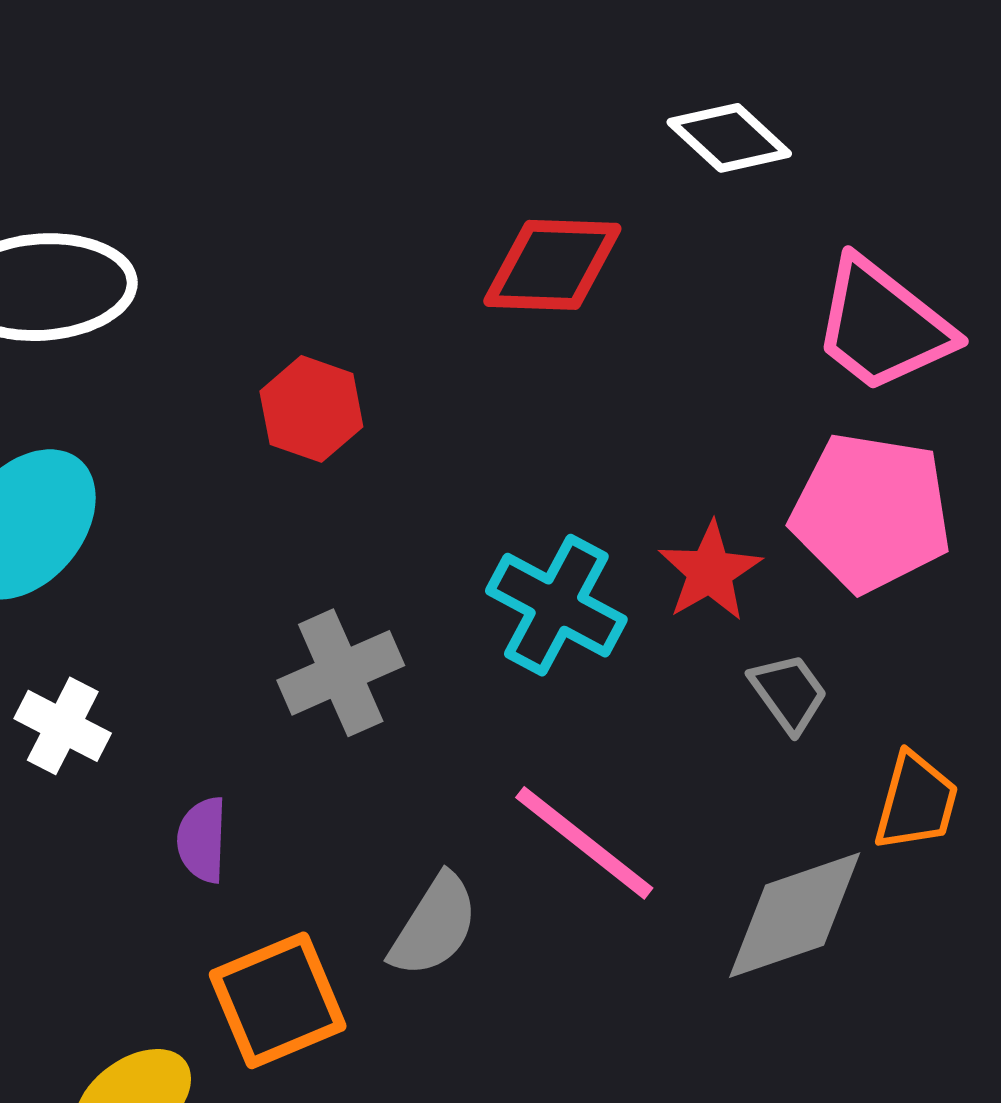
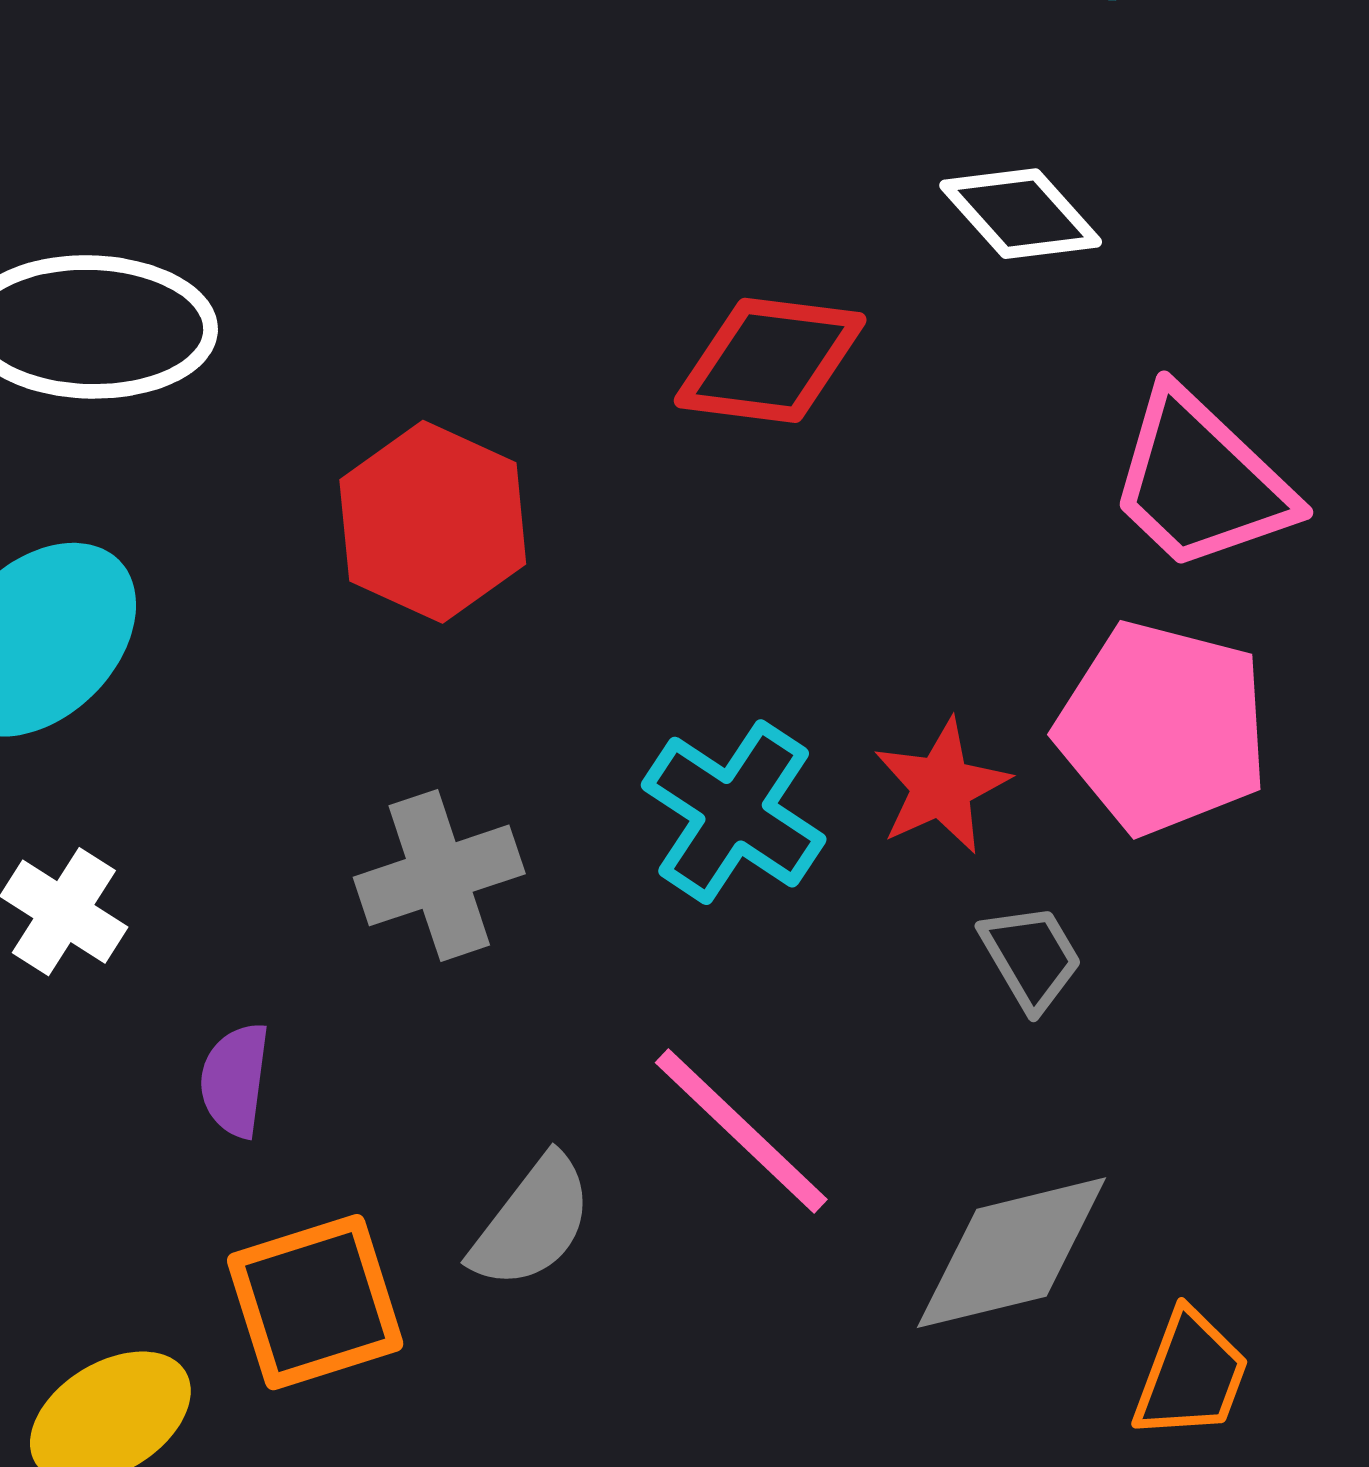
red hexagon: (311, 409) -> (433, 522), size x1.4
orange trapezoid: (916, 802) -> (1191, 1375), moved

